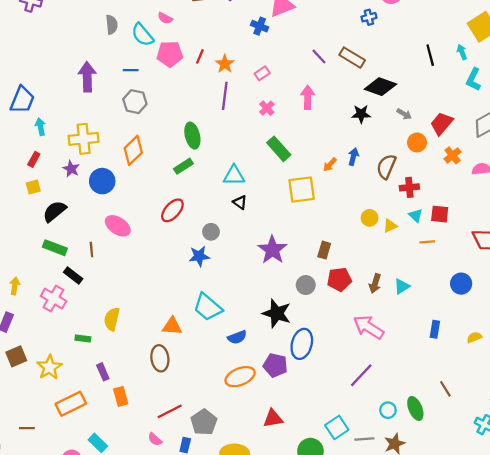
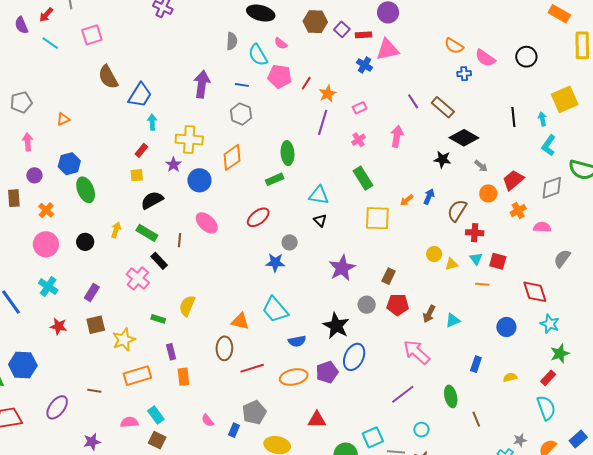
yellow arrow: (15, 286) -> (116, 230), moved
purple pentagon: (275, 365) -> (327, 372), turned 30
green ellipse: (415, 408) -> (451, 396), moved
red line: (170, 411) -> (252, 368), moved

